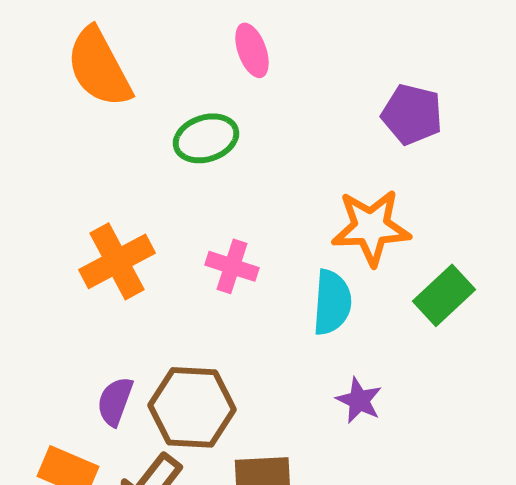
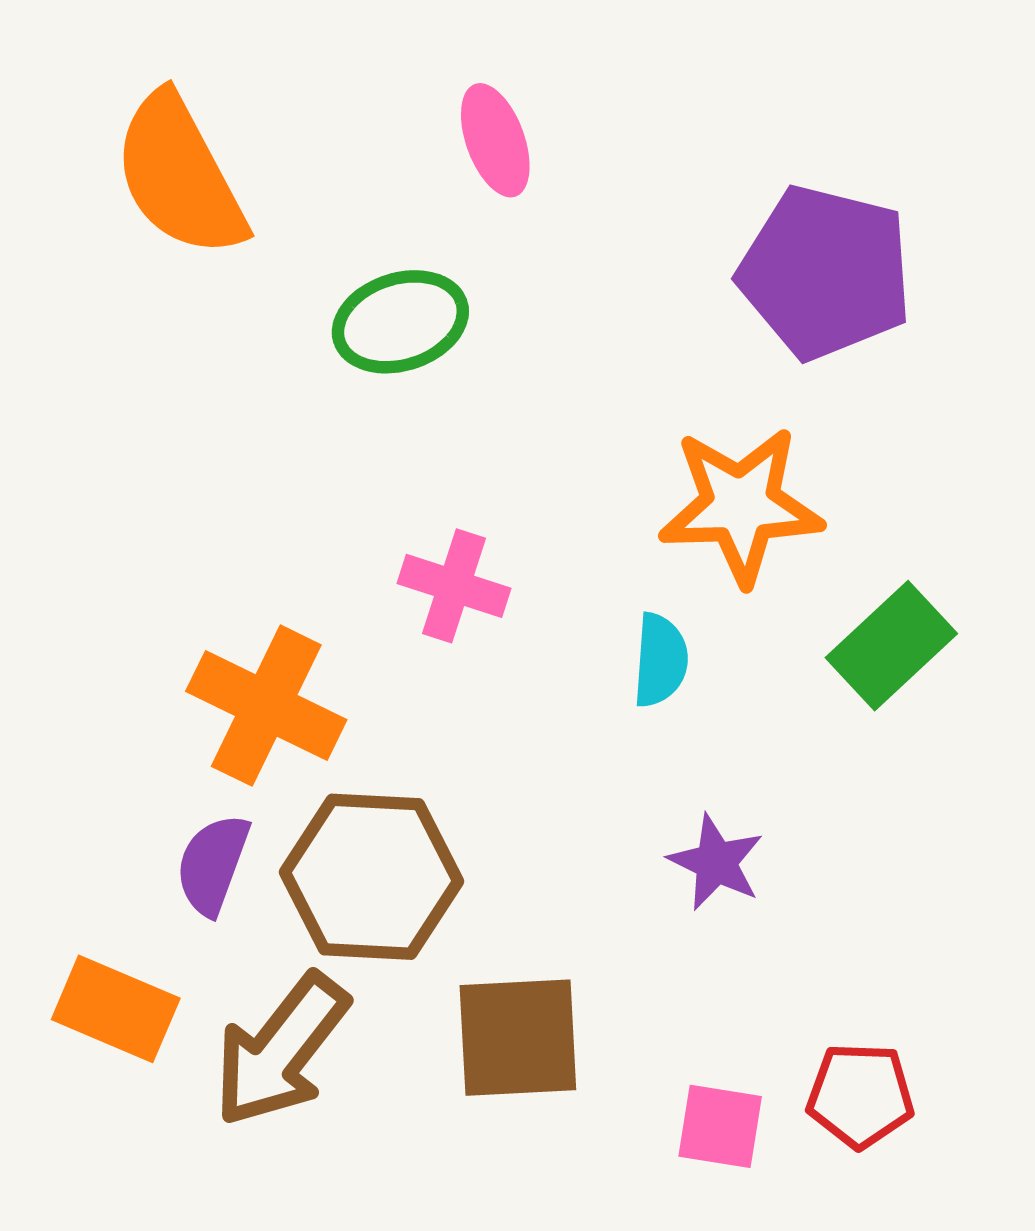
purple pentagon: (412, 114) -> (825, 272), size x1.4
orange cross: (117, 261) -> (266, 706), moved, turned -36
cyan semicircle: (332, 302) -> (660, 660), size x0.7

